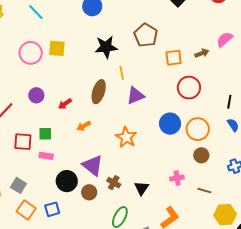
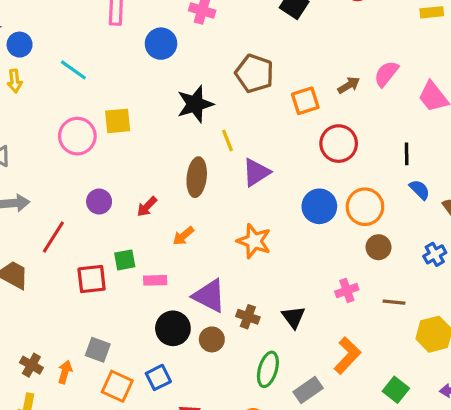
pink semicircle: (225, 39) -> (386, 74), moved
pink rectangle: (46, 156) -> (155, 280), moved

